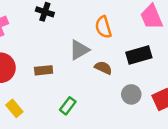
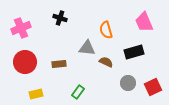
gray triangle: (79, 50) -> (87, 48), turned 36
yellow rectangle: (14, 108) -> (36, 94), turned -64

